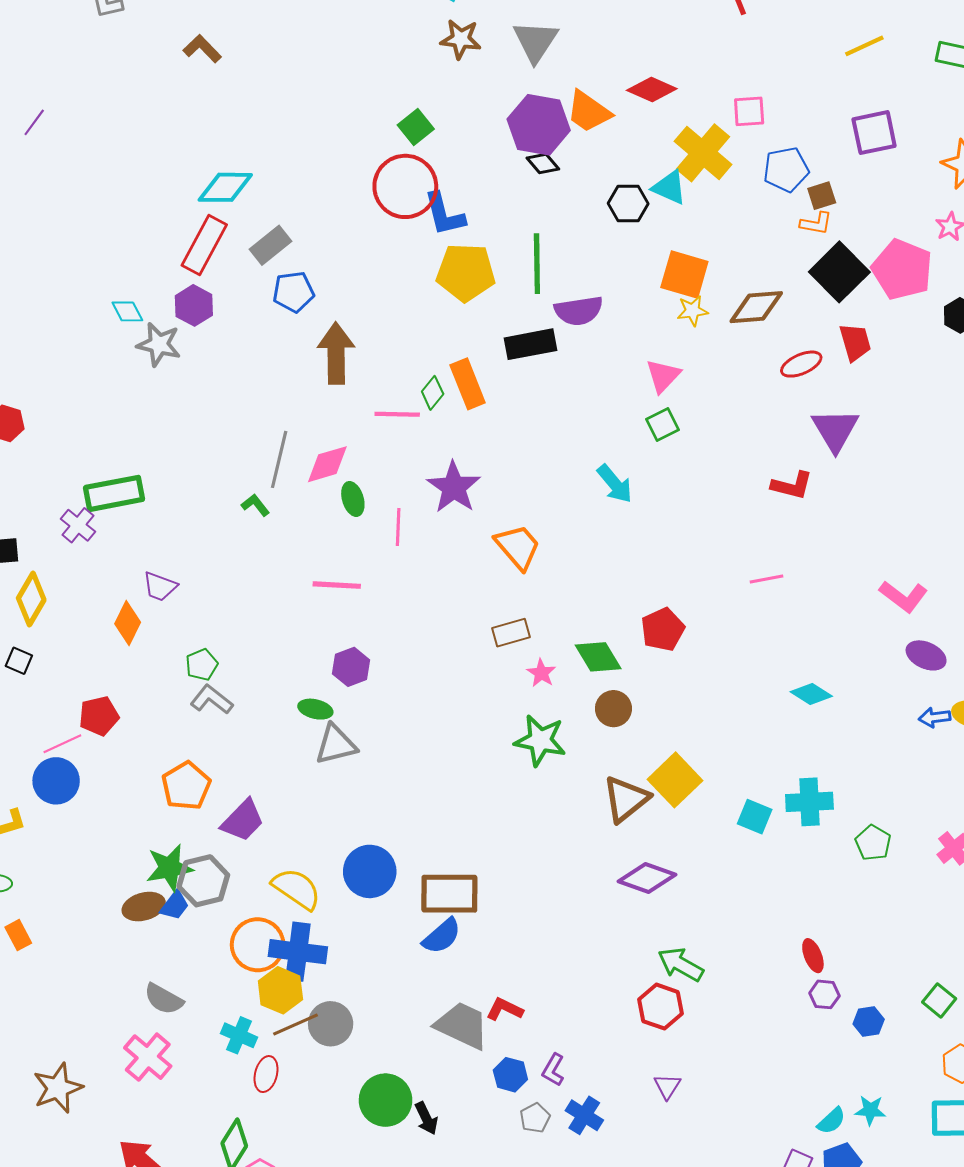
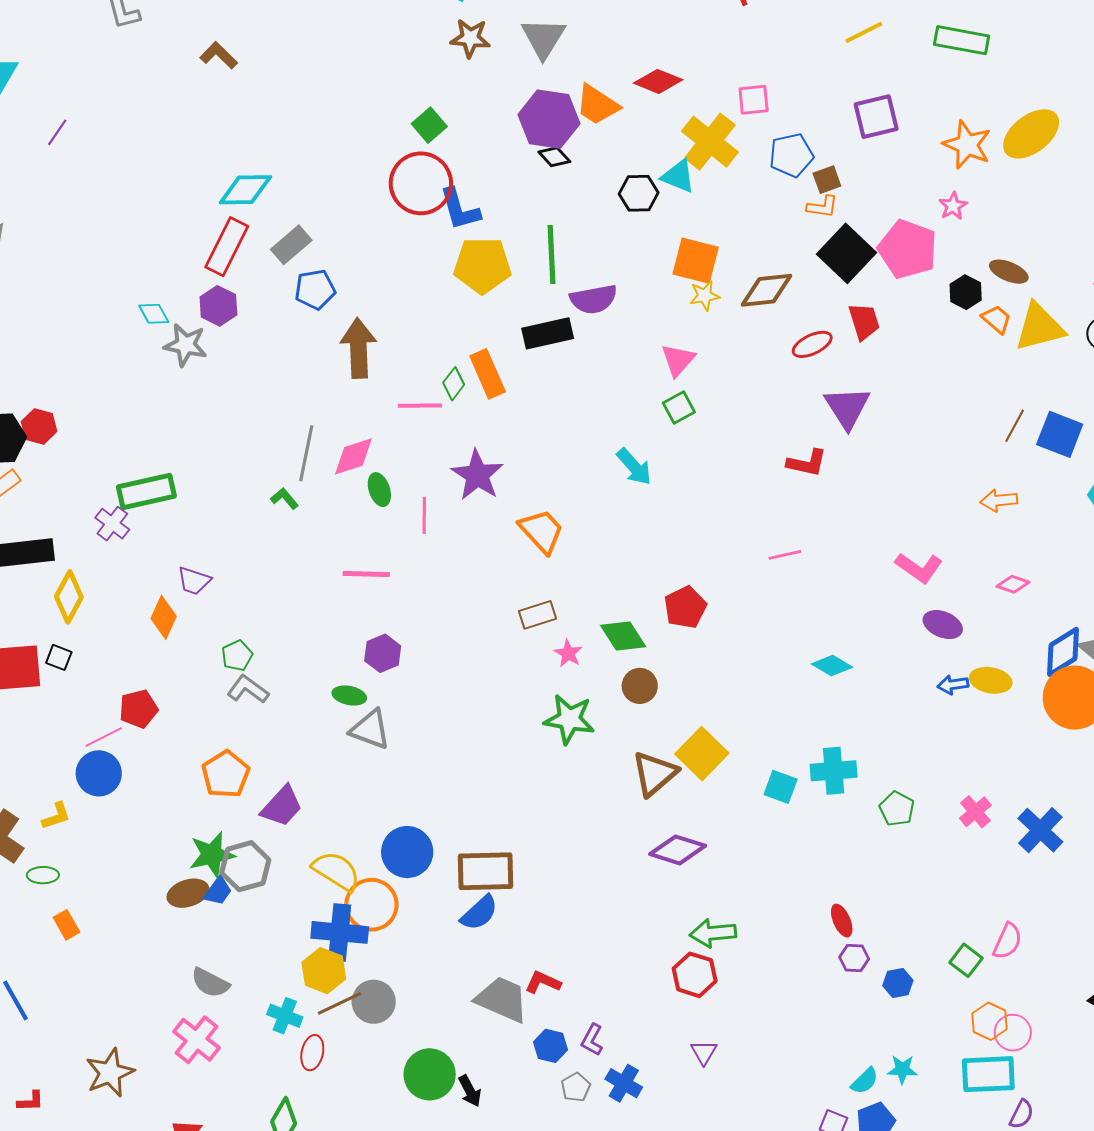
gray triangle: (336, 745) -> (370, 729), turned 36
orange circle: (258, 945) -> (371, 905), moved
green arrow: (681, 964) -> (713, 933), turned -33

